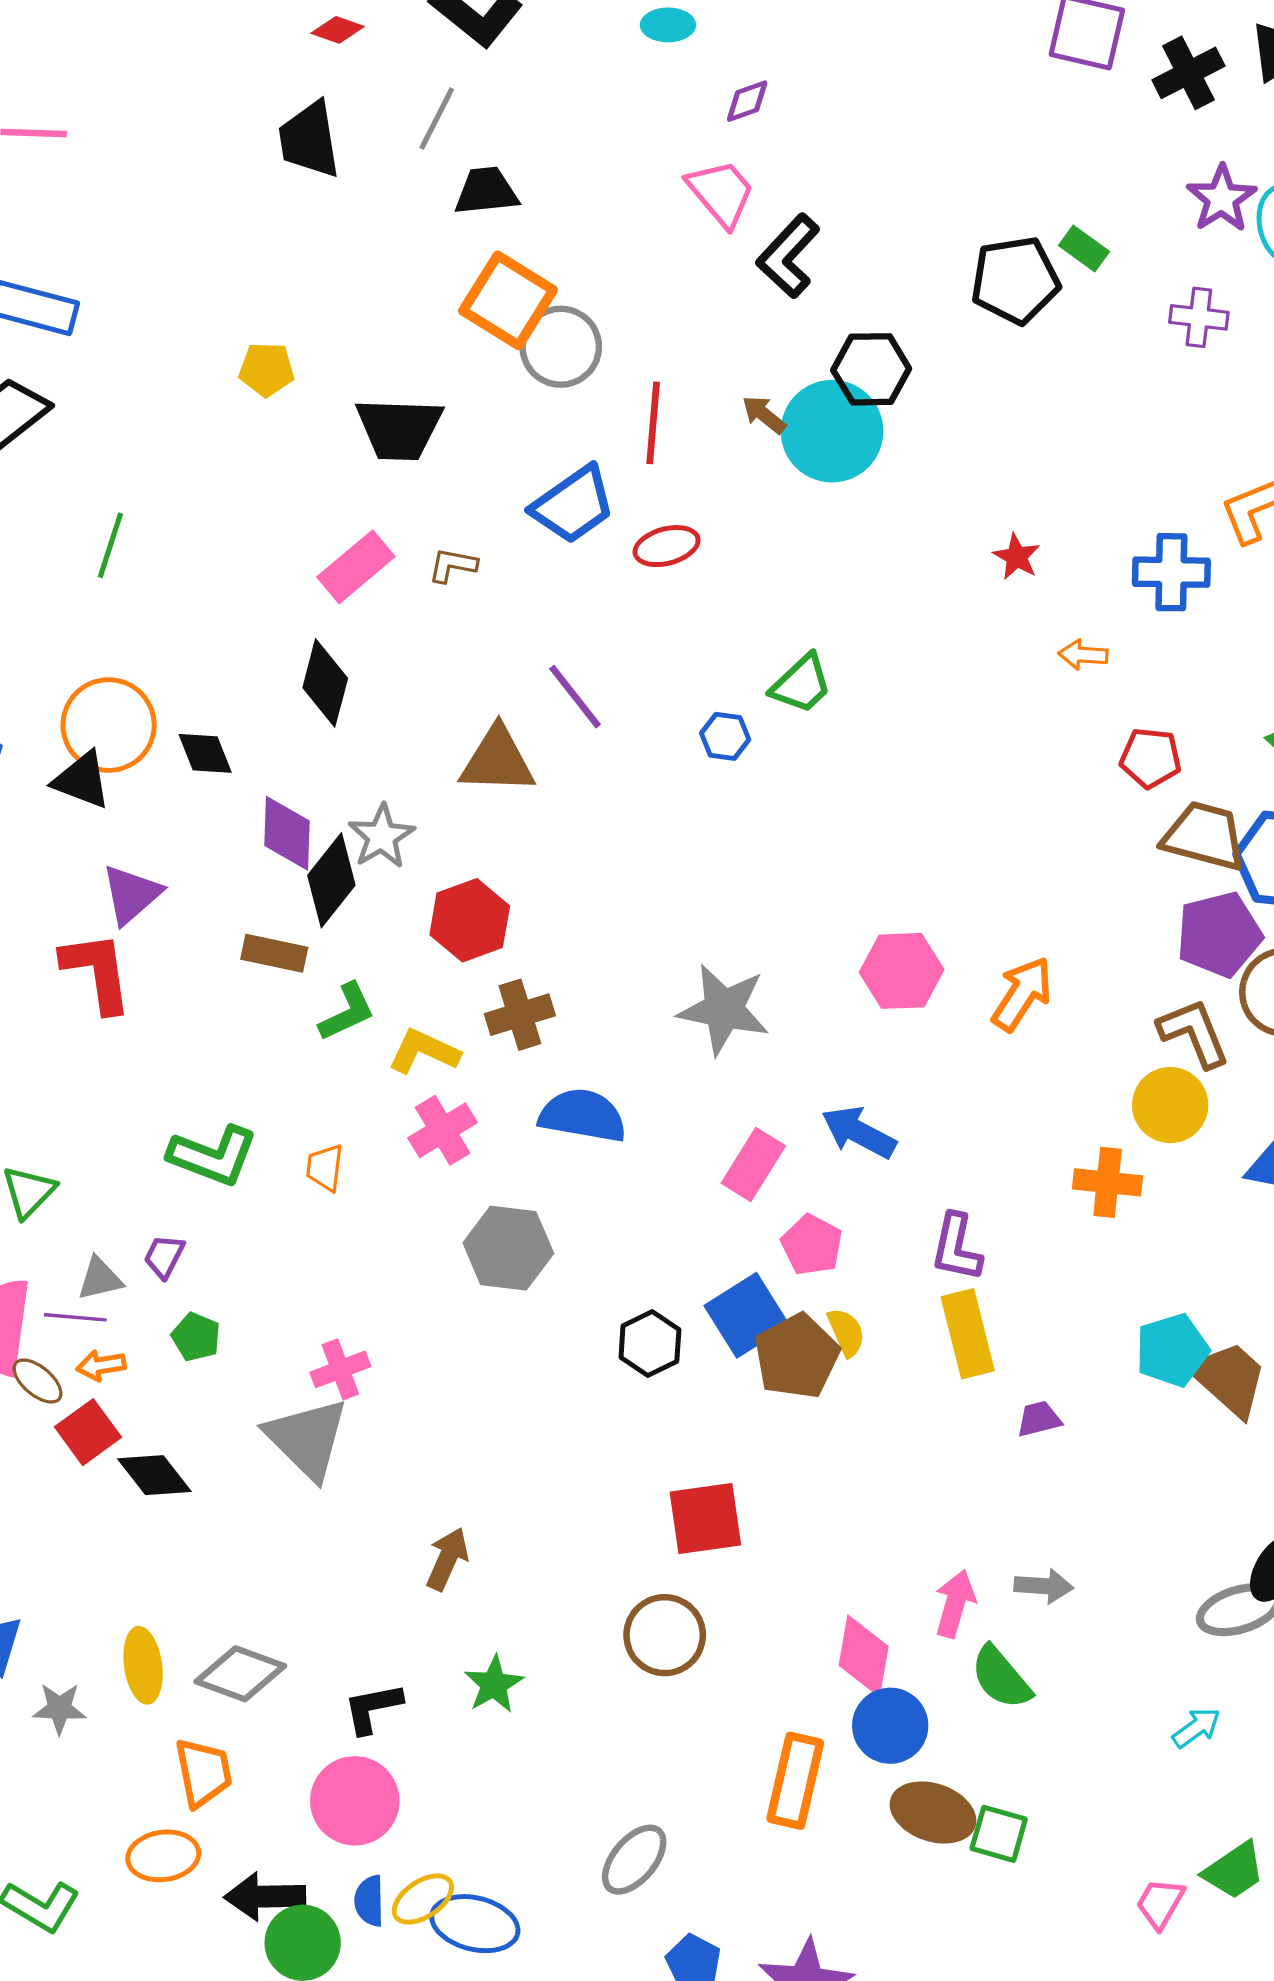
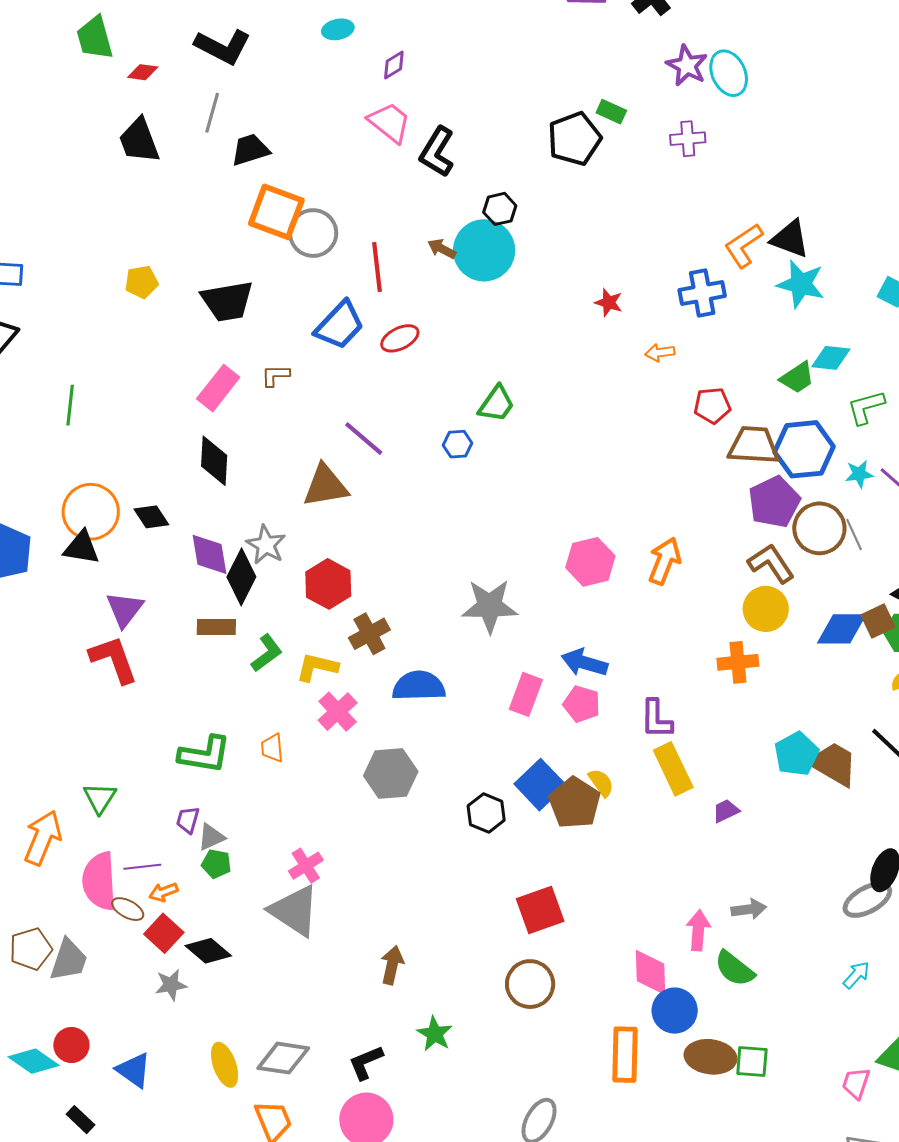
black hexagon: (871, 369) -> (500, 209), size x0.7
pink pentagon: (812, 1245) -> (582, 704), moved
gray triangle: (100, 1279) -> (211, 837), moved
gray star: (60, 1708) -> (171, 985), moved

